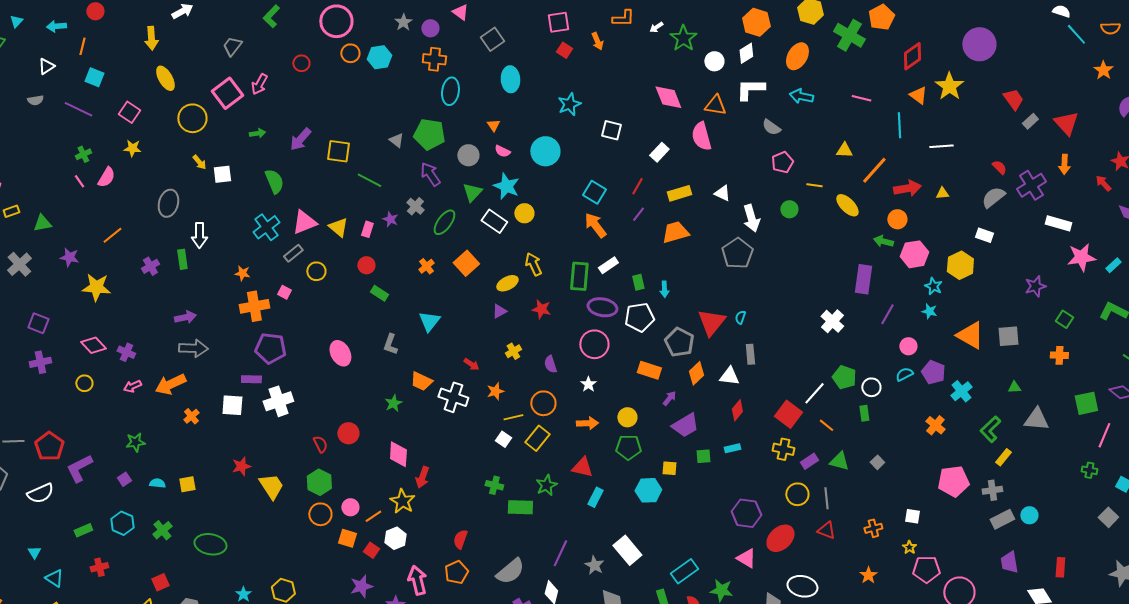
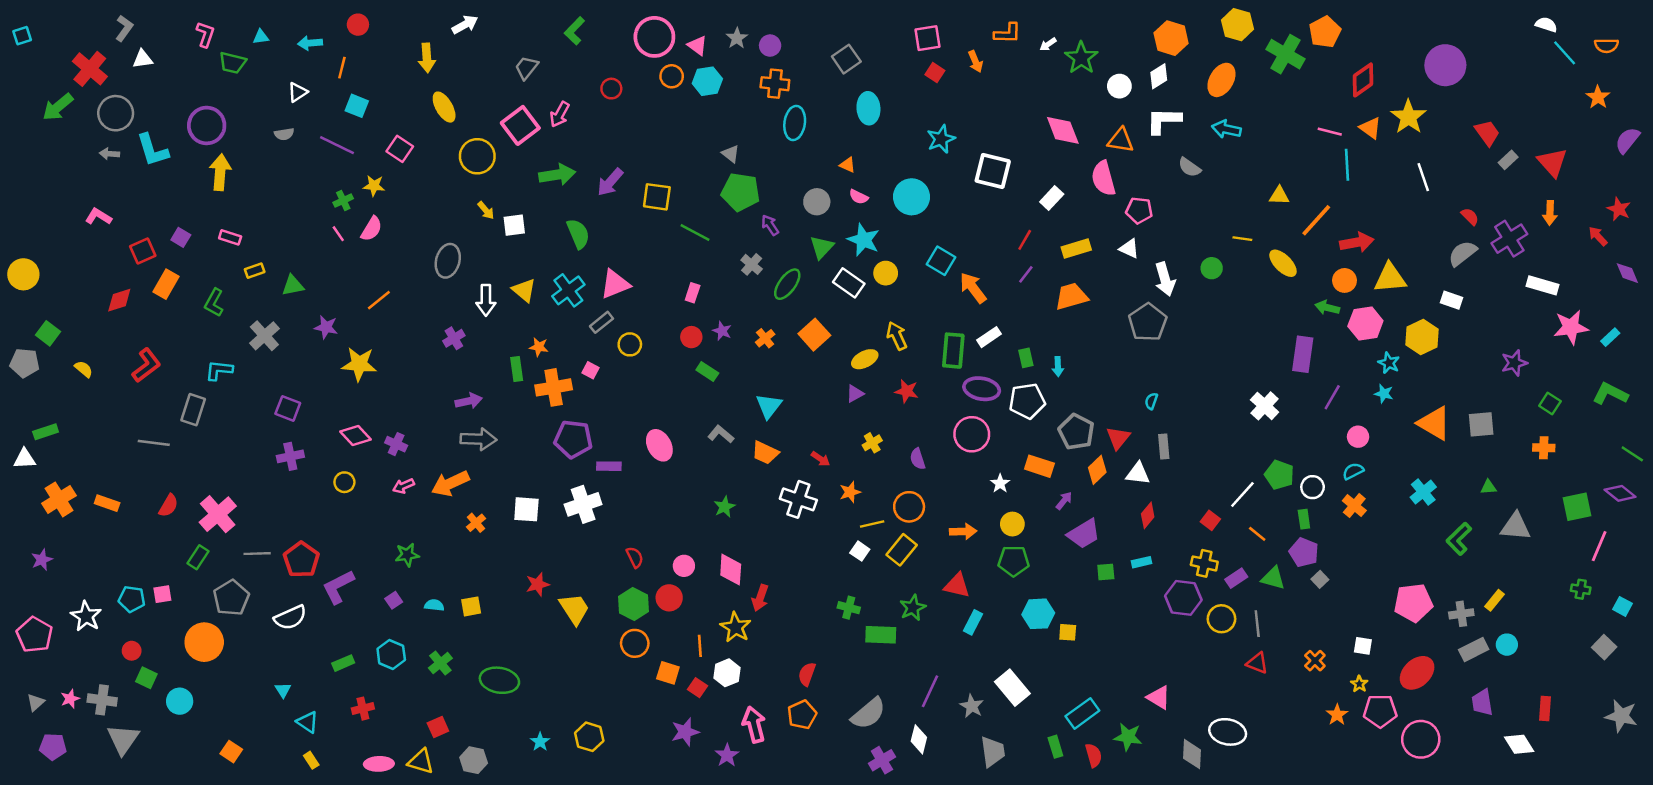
pink triangle: (460, 12) -> (697, 46), moved
cyan triangle: (16, 21) -> (261, 37), turned 40
pink line: (861, 98) -> (1330, 132), moved
orange triangle: (493, 125) -> (848, 165), turned -32
white square: (611, 130) -> (993, 171), size x1.4
green arrow: (257, 133) -> (557, 175), size x1.8
green pentagon: (429, 134) -> (741, 192), moved
gray triangle: (396, 140) -> (731, 154), moved
white line: (941, 146) -> (1423, 177), moved, turned 75
yellow star: (132, 148) -> (374, 186), moved
pink pentagon: (782, 162) -> (1139, 210), moved, turned 30
purple arrow: (430, 174) -> (770, 225), size x0.7
cyan square: (594, 192) -> (941, 261), moved
yellow triangle: (942, 193) -> (1390, 278), moved, size x2.0
purple star: (390, 219) -> (722, 331), moved
yellow triangle: (338, 227) -> (524, 290), moved
green rectangle: (182, 259) -> (517, 369), moved
purple cross: (150, 266) -> (454, 338), moved
red triangle: (711, 322) -> (1118, 438), moved, size x0.7
gray L-shape: (390, 344) -> (721, 434), turned 110
purple pentagon: (933, 372) -> (1304, 552), moved
purple rectangle: (251, 379) -> (609, 466), moved
orange trapezoid: (421, 381) -> (765, 453), moved
white star: (588, 384) -> (1000, 483), moved
red square: (788, 414) -> (1210, 520), size x0.6
orange cross: (935, 425) -> (1354, 506), moved
red circle: (348, 433) -> (669, 598), moved
yellow rectangle: (1003, 457) -> (1495, 600), moved
yellow square: (669, 468) -> (1068, 632), moved
pink circle: (350, 507) -> (684, 566), moved
purple hexagon: (746, 513) -> (1183, 598), moved
orange line: (373, 516) -> (700, 646), turned -60
orange cross: (873, 528) -> (1315, 661), turned -30
red ellipse: (780, 538) -> (1417, 673), moved
orange star: (868, 575) -> (1337, 715), moved

